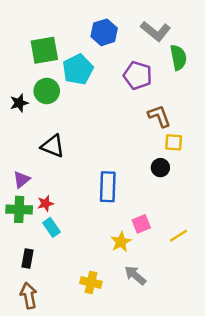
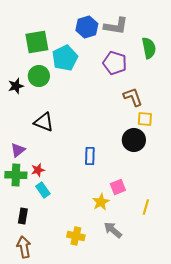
gray L-shape: (156, 31) -> (116, 26), moved, turned -30
black circle: (160, 168) -> (134, 140), size x1.5
blue rectangle: (108, 187) -> (90, 156), size x0.7
yellow line: (178, 236) -> (146, 207), moved, turned -42

